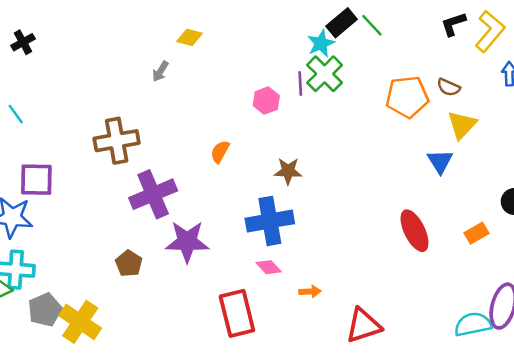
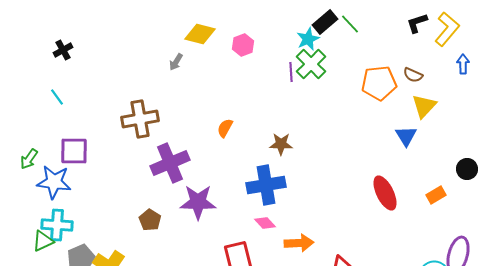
yellow diamond: (190, 37) -> (200, 34), size x1.4
black cross: (23, 42) -> (63, 50), moved
pink hexagon: (266, 101) -> (243, 45), moved
orange arrow: (310, 291) -> (299, 243), size x1.6

